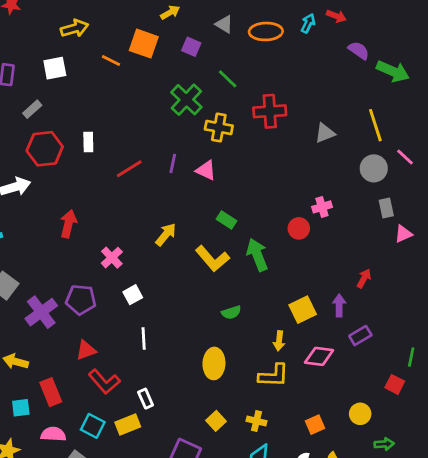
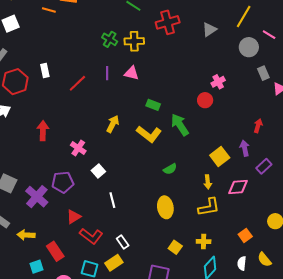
green cross: (186, 100) -> (110, 39), moved, size x0.7
yellow line: (375, 125) -> (244, 17), turned 60

